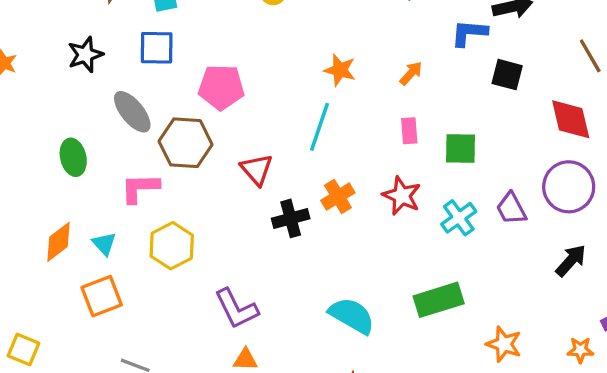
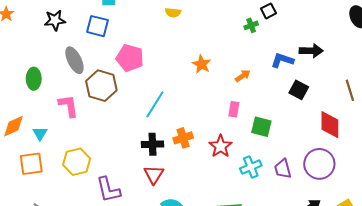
cyan line: (319, 127) -> (155, 104), moved
red triangle: (257, 170) -> (154, 175), moved
pink L-shape: (140, 188) -> (68, 106), turned 70
yellow hexagon: (172, 246) -> (77, 162), moved

